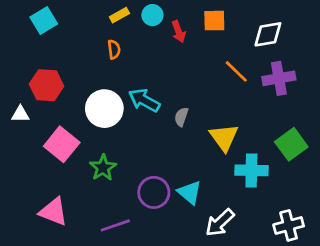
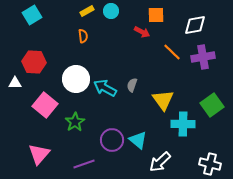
red arrow: (179, 32) -> (142, 32), moved, turned -42
cyan arrow: (144, 100) -> (105, 88), moved
pink triangle: (53, 212) -> (39, 154), turned 50
white cross: (289, 225) -> (210, 164), turned 30

